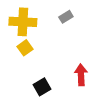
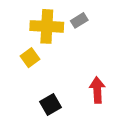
yellow cross: (23, 22) -> (47, 26), moved

